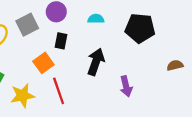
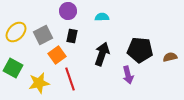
gray square: (27, 25) -> (43, 35), moved
black pentagon: (140, 28) -> (140, 50), moved

